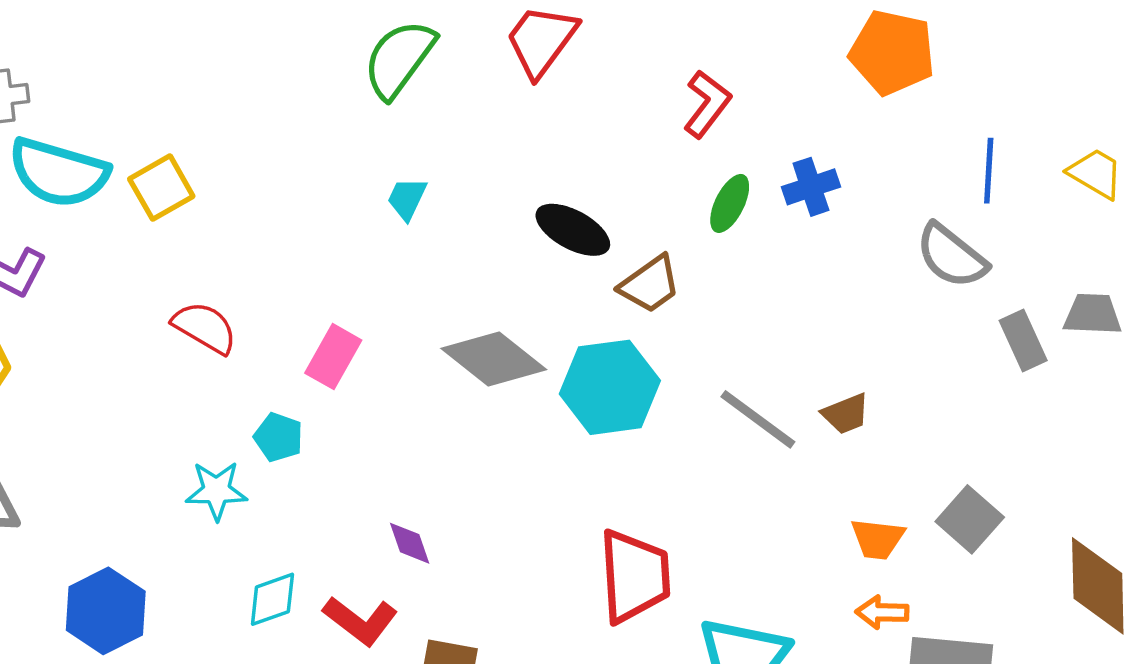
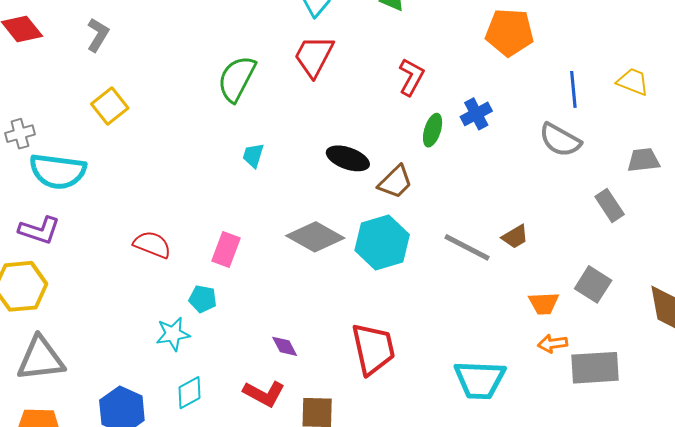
yellow square: (161, 188) -> (110, 106), moved
gray rectangle: (1023, 340) -> (610, 206), moved
red trapezoid: (634, 576) -> (373, 349), moved
cyan diamond: (272, 599) -> (190, 393), moved

